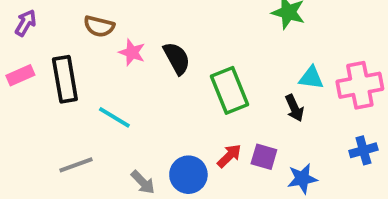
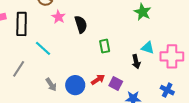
green rectangle: (229, 90) -> (105, 46), size x0.6
blue cross: (363, 150) -> (167, 90), turned 32
gray line: (76, 165) -> (19, 69), turned -48

